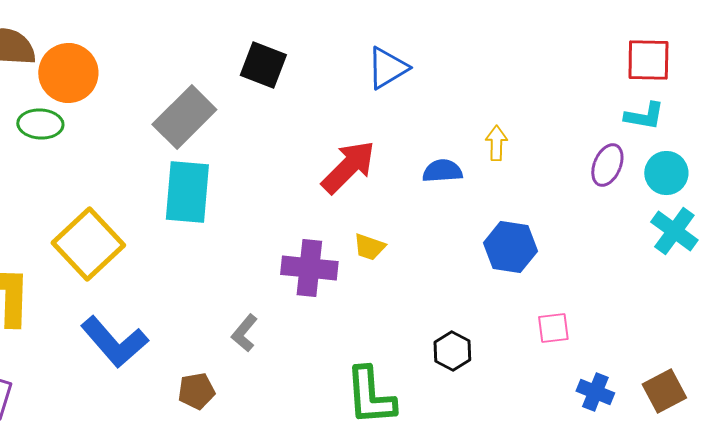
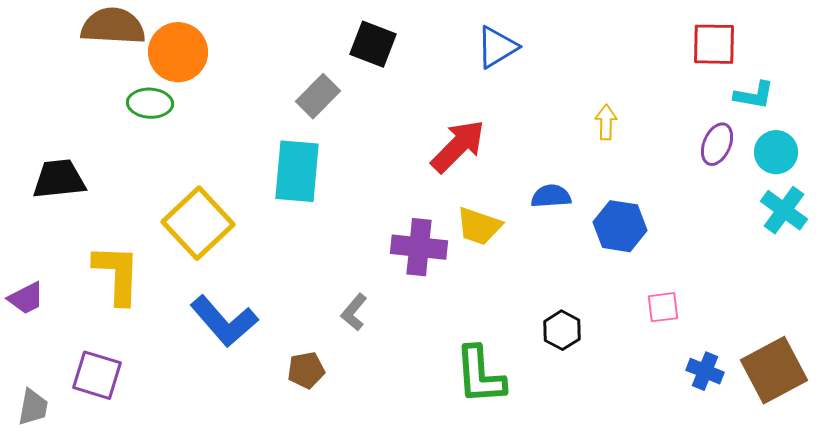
red square: (648, 60) -> (714, 44), moved
gray rectangle: (184, 117) -> (318, 96), moved, size x0.7
blue semicircle: (442, 171) -> (551, 196), moved
yellow trapezoid: (369, 247) -> (479, 226), size x1.4
brown square: (664, 391) -> (774, 370), size x1.5

